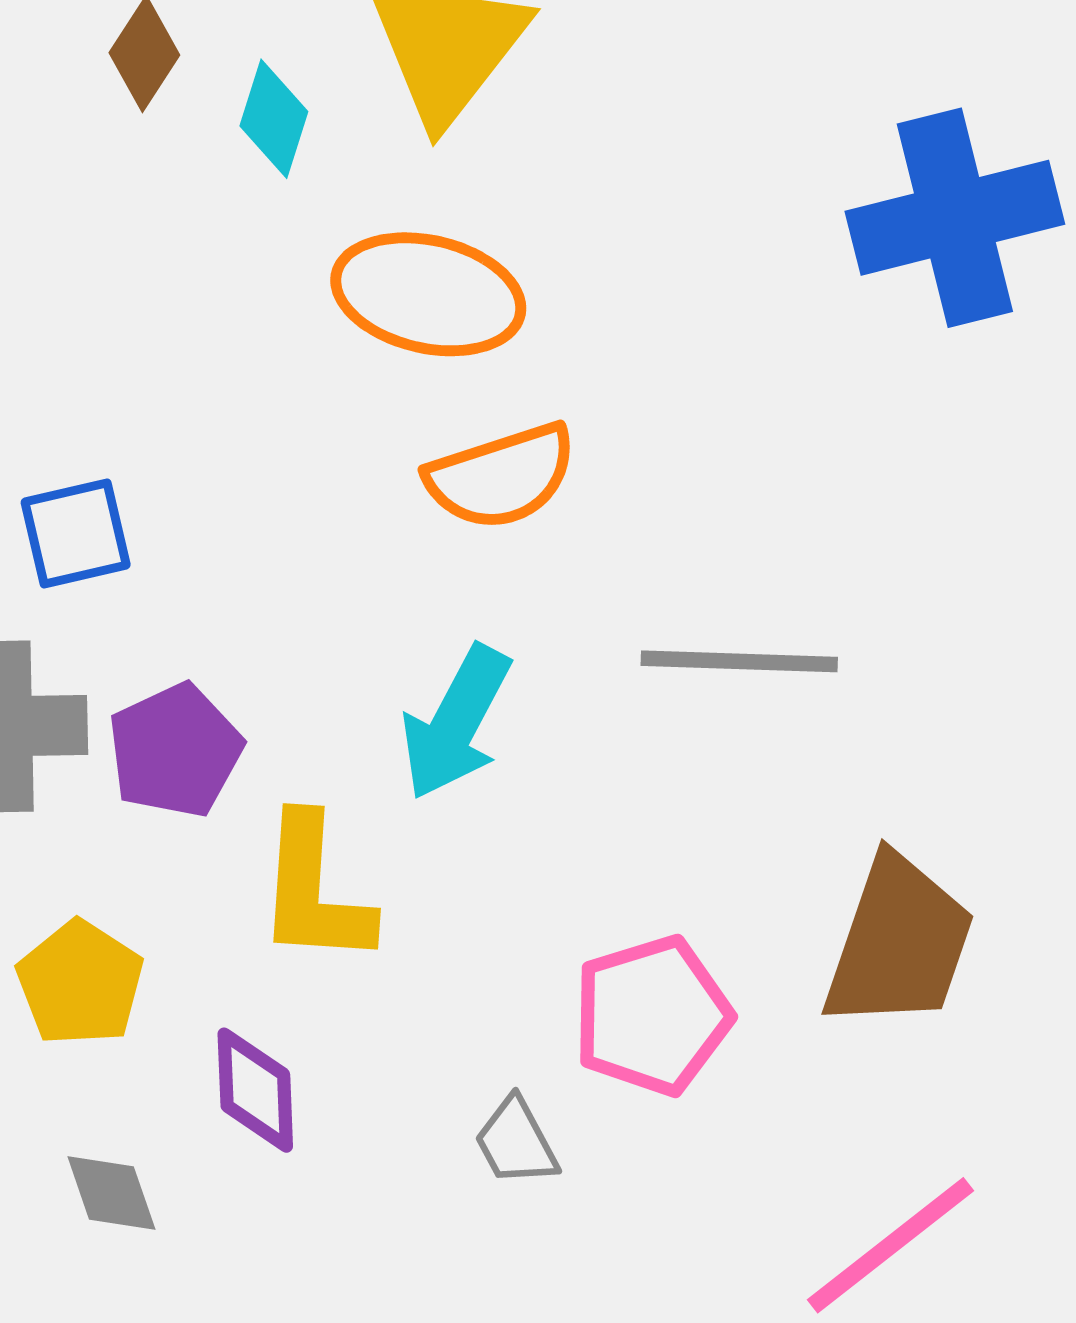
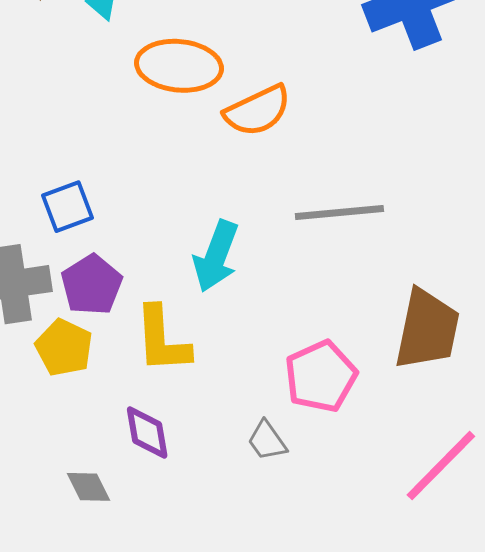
orange semicircle: (501, 476) -> (258, 111), moved
blue square: (76, 534) -> (67, 207), moved
yellow pentagon: (80, 983) -> (64, 348), moved

